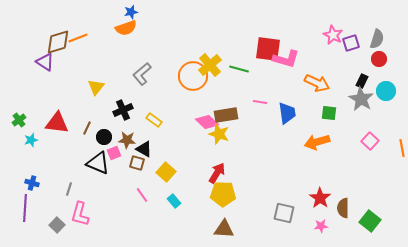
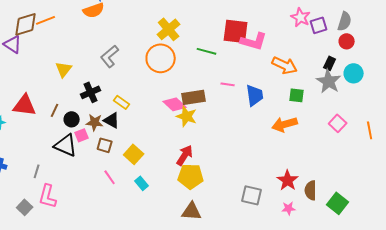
yellow cross: (210, 65) -> (169, 29), moved
black triangle: (144, 149) -> (112, 120), moved

